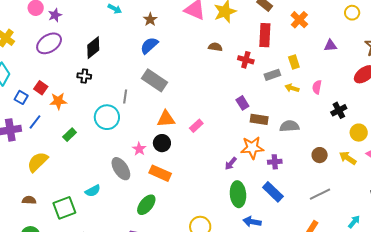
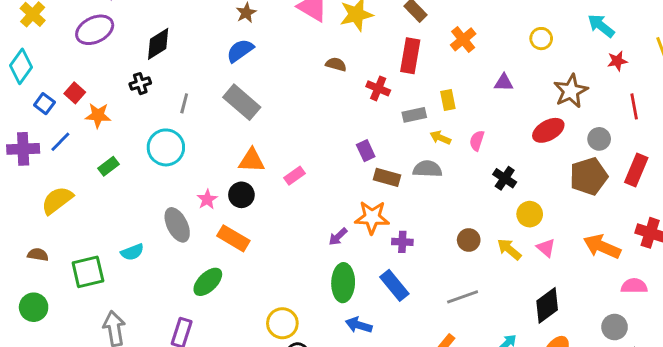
black cross: (84, 76) -> (140, 84), turned -32
gray line: (125, 96) -> (184, 103), moved
black cross: (339, 110) -> (505, 178), turned -35
gray semicircle: (289, 126) -> (427, 169), moved

